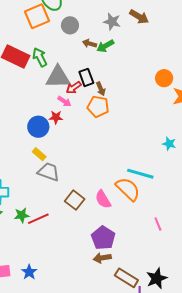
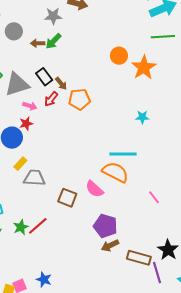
red arrow: (74, 88) -> (51, 99), moved
orange pentagon: (98, 107) -> (79, 99), moved
yellow rectangle: (39, 154) -> (20, 164), turned -72

